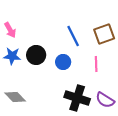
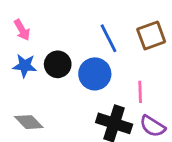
blue circle: (63, 62) -> (95, 74), size x1.5
pink line: (96, 64) -> (140, 92), moved

